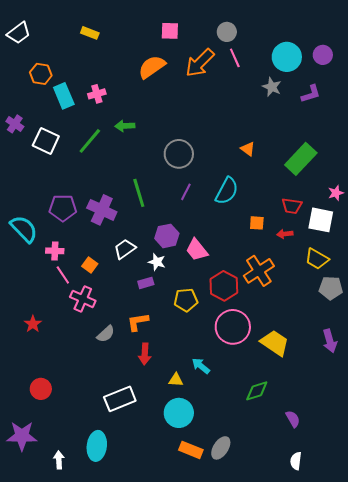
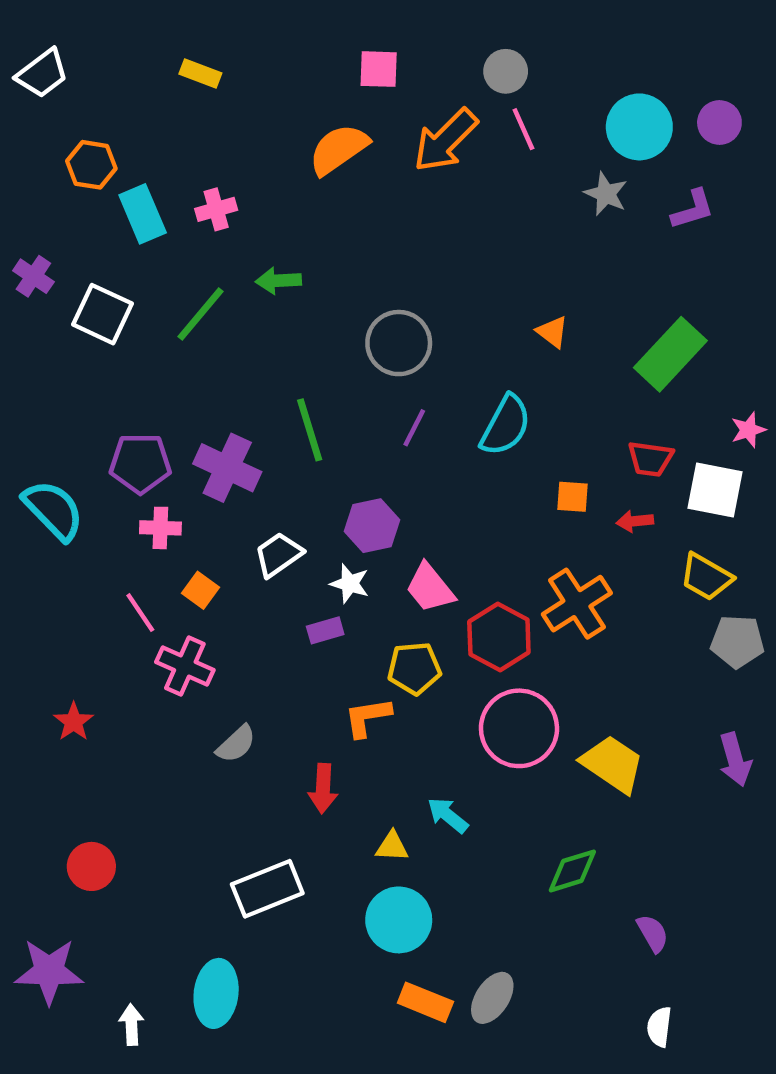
pink trapezoid: (197, 250) -> (430, 588), moved
pink cross: (55, 251) -> (160, 528), moved
orange L-shape: (138, 322) -> (368, 717), moved

